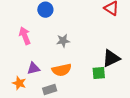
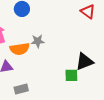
orange semicircle: (62, 70) -> (20, 49), moved

